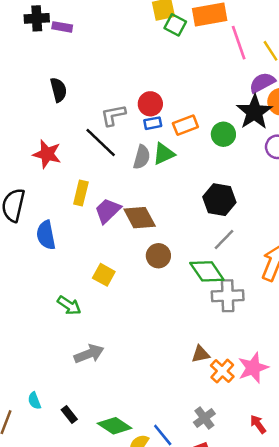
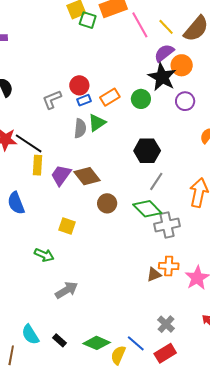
black line: (101, 143) -> (29, 143), moved
orange cross: (222, 371) -> (169, 266), moved, turned -30
cyan semicircle: (34, 401) -> (30, 335), size x1.5

